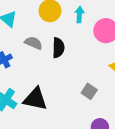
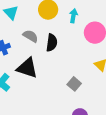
black triangle: (35, 99) -> (27, 68), moved

